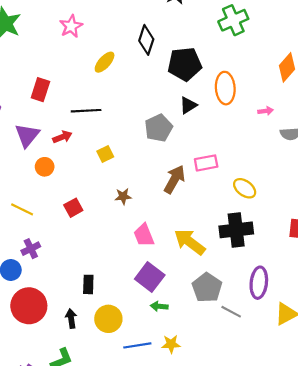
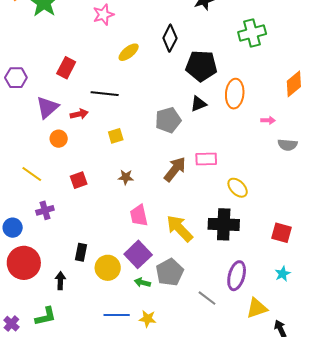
purple cross: (31, 249) -> (45, 210), moved
gray pentagon: (207, 288) -> (170, 272), moved
yellow circle: (108, 319) -> (108, 268), moved

